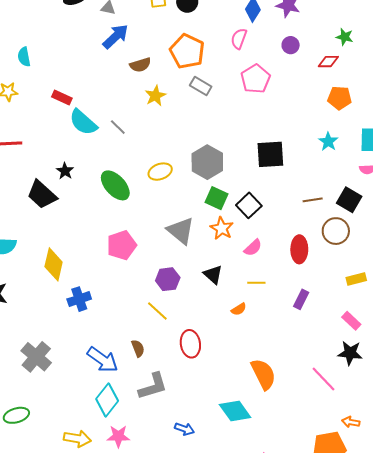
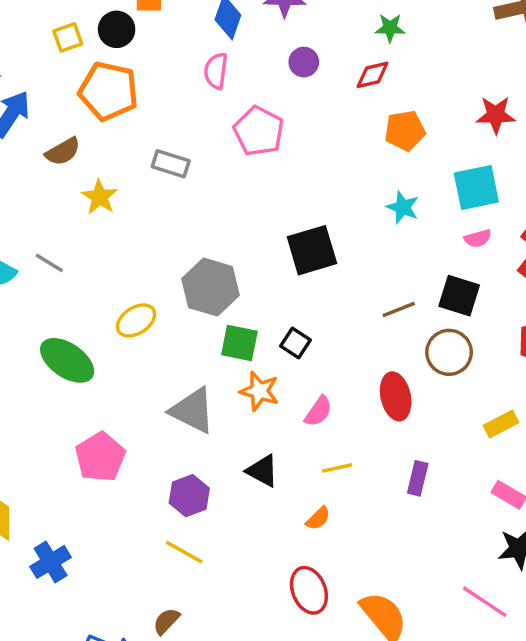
orange pentagon: (187, 51) -> (108, 91), moved
black square: (249, 205) -> (295, 343), size x0.7
red ellipse: (190, 344) -> (309, 590), moved
brown semicircle: (138, 348) -> (166, 621), turned -102

